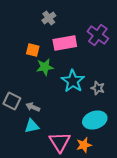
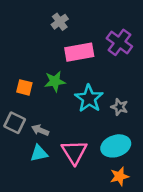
orange square: (33, 50) -> (24, 87), moved
pink triangle: (60, 142) -> (74, 152), moved
orange star: (84, 145) -> (119, 176), moved

